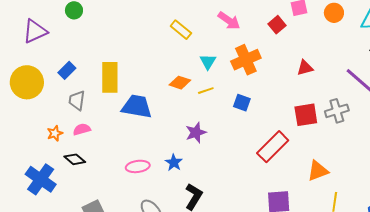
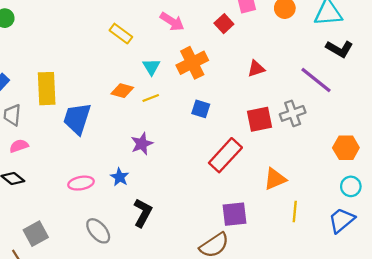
blue square: (242, 103) -> (201, 109), moved
blue trapezoid: (137, 106) -> (77, 119), turned -80

